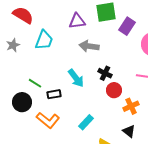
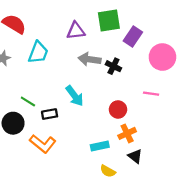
black cross: (105, 73) -> (113, 66), moved
orange cross: (131, 106) -> (127, 133), moved
cyan rectangle: (86, 122) -> (100, 146), moved, turned 35

